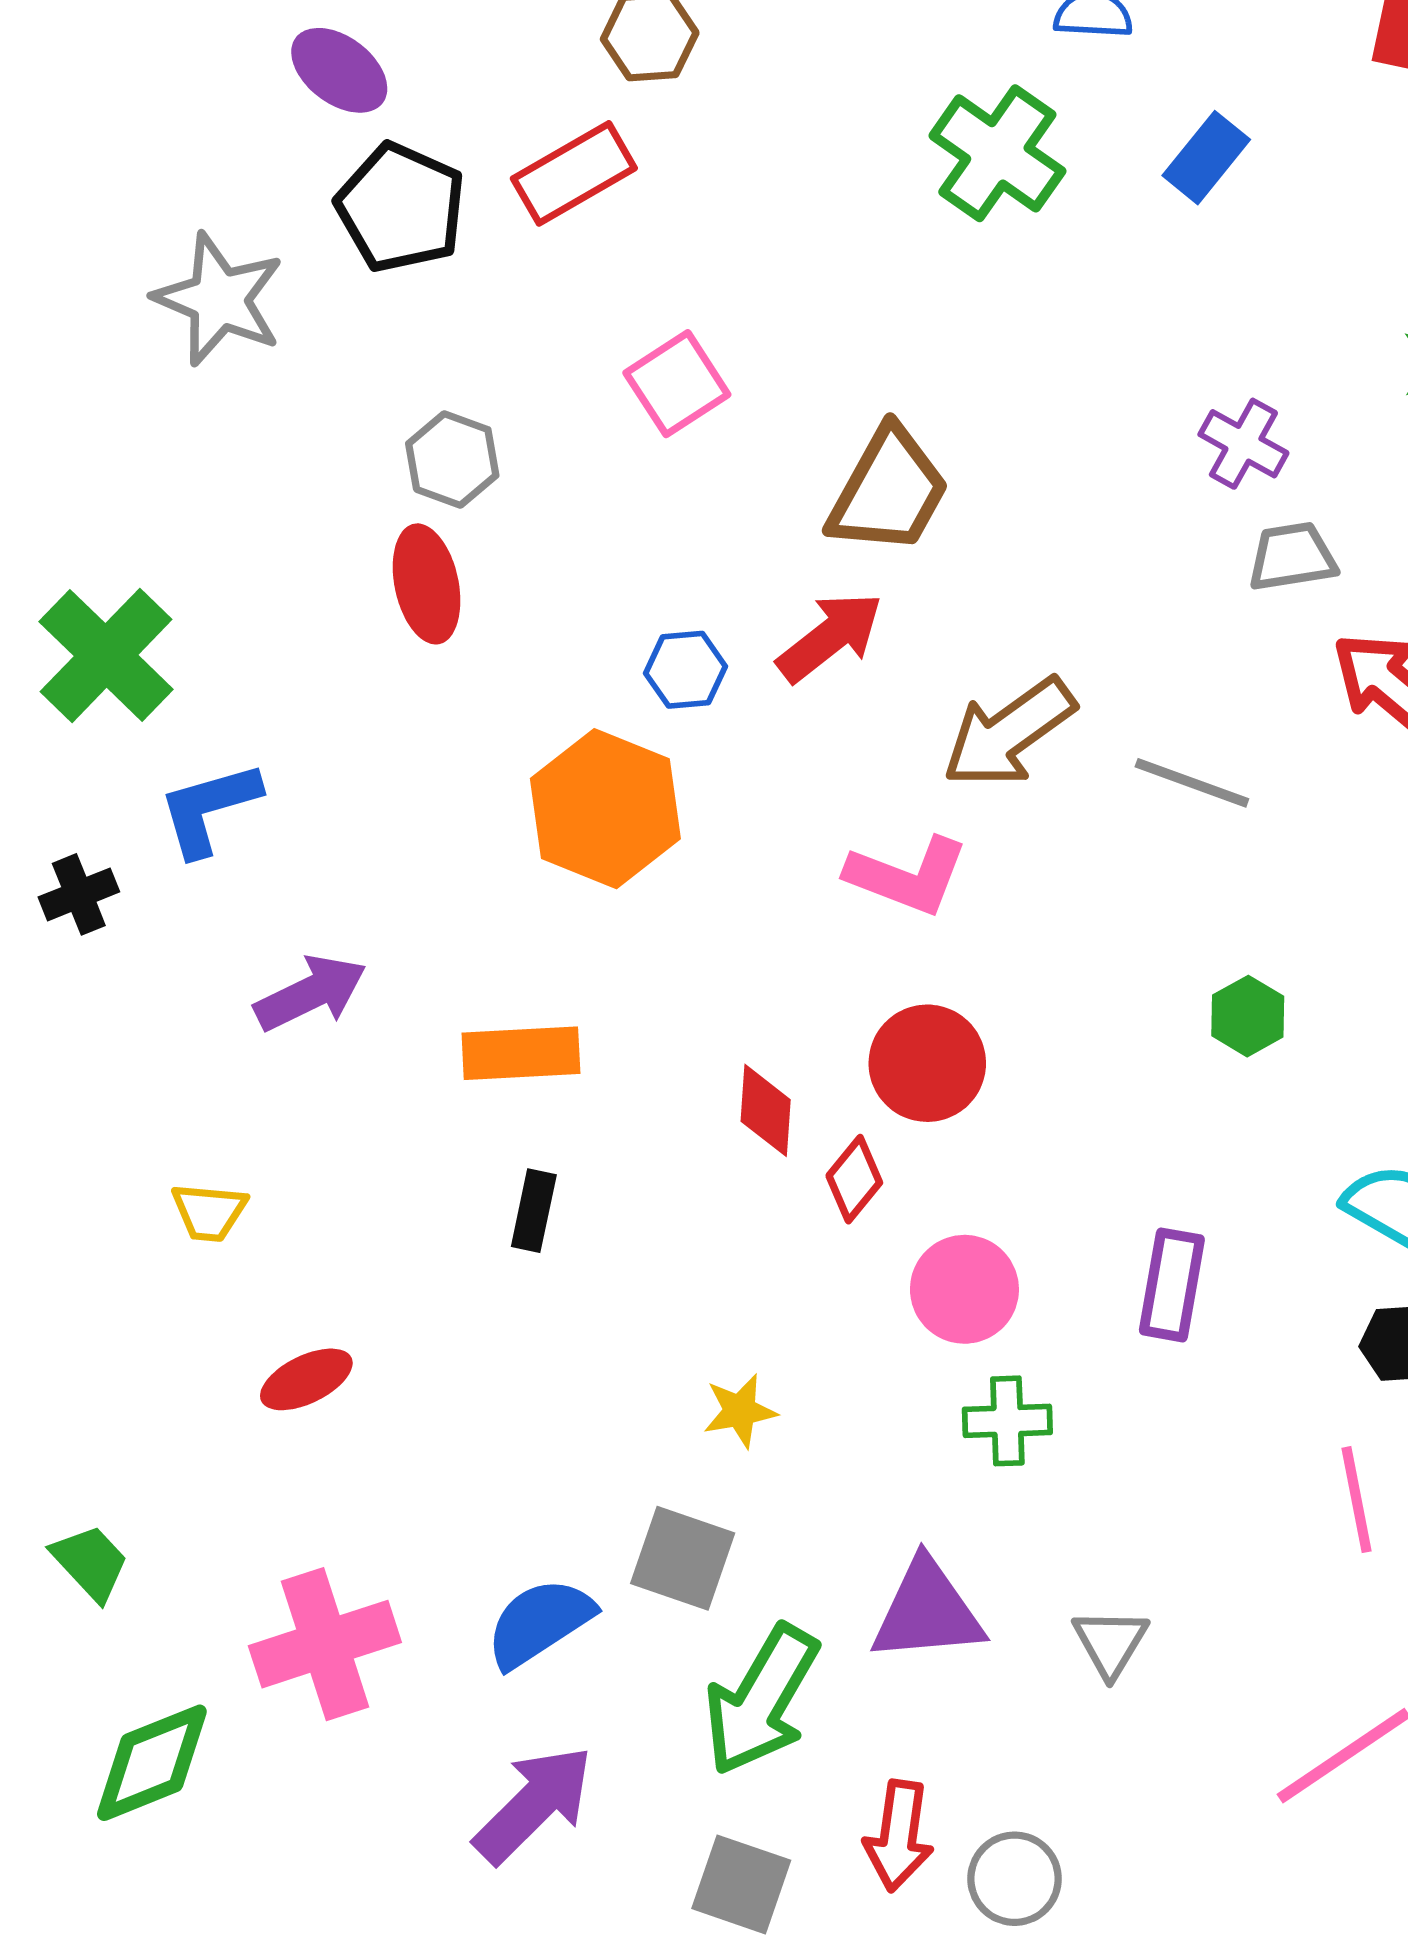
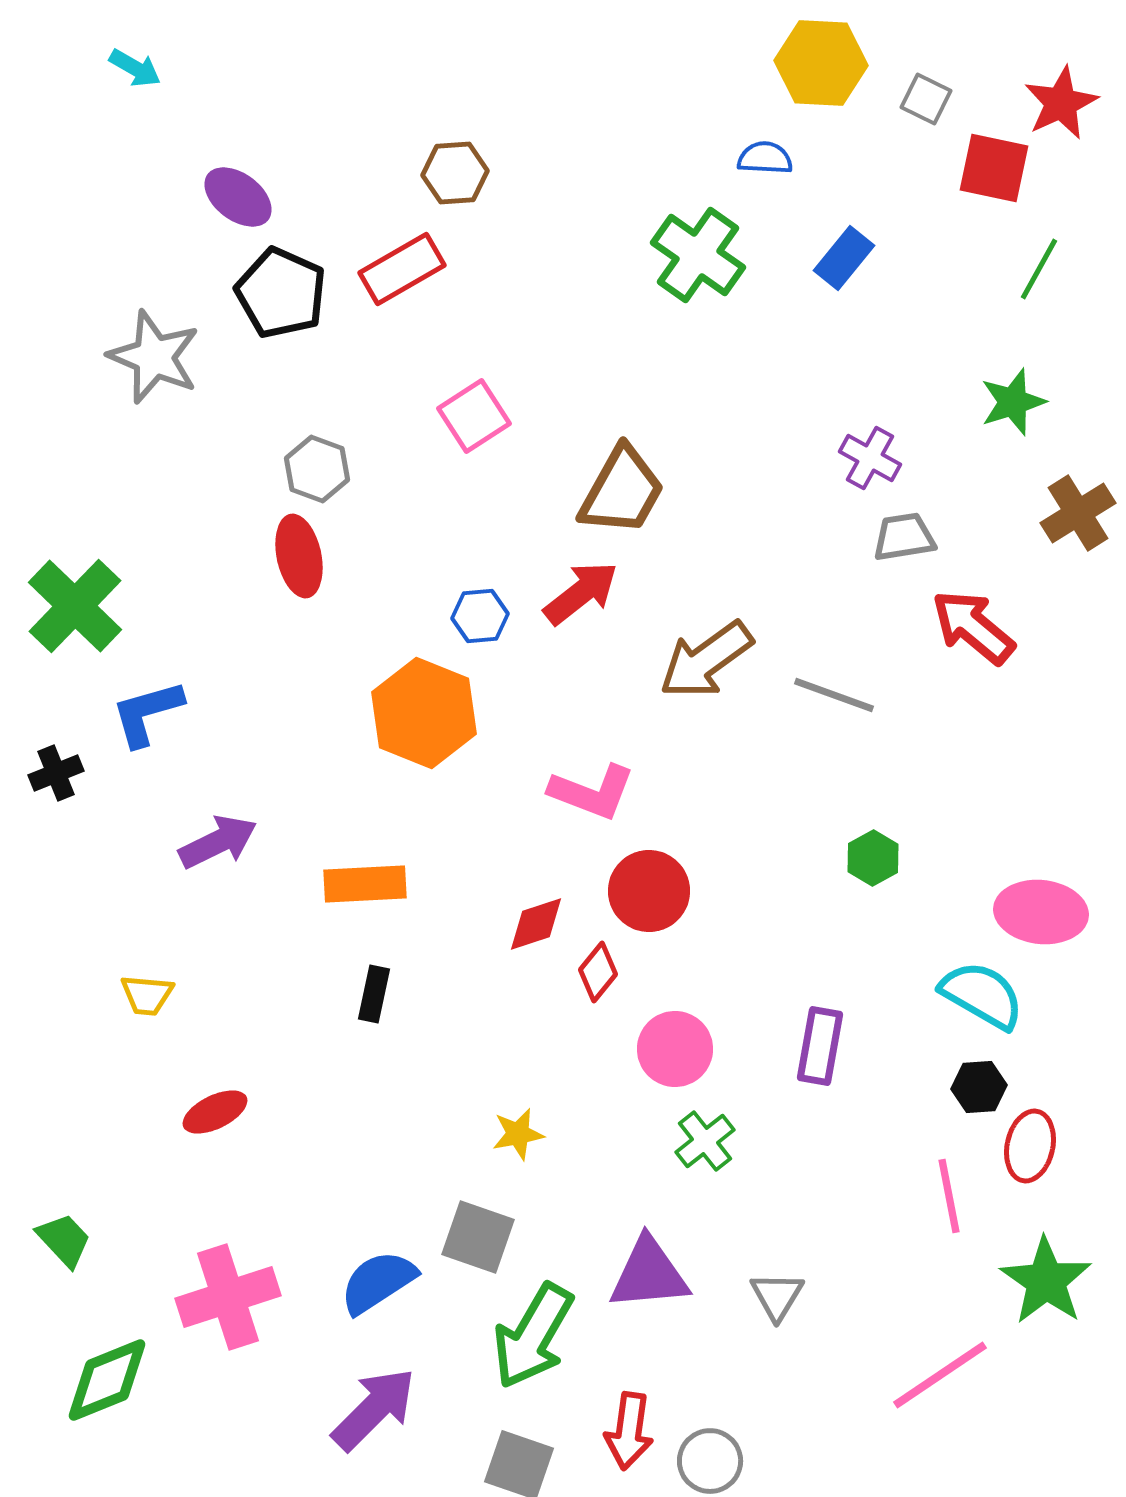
pink L-shape: (907, 876) -> (592, 792), moved
red diamond: (766, 1110) -> (536, 924), turned 68
green cross: (1007, 1421) -> (705, 1141), turned -36

